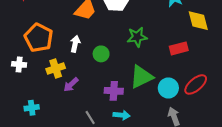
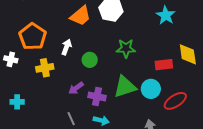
yellow diamond: (198, 21) -> (188, 54), moved
purple arrow: (71, 85) -> (76, 88), moved
cyan circle: (168, 88) -> (151, 89), moved

